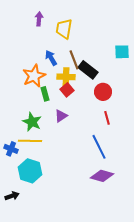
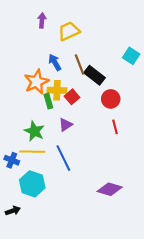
yellow trapezoid: (64, 29) -> (69, 31), turned 55
cyan square: (122, 52) -> (131, 56), turned 35
yellow cross: (66, 77) -> (57, 90), moved
blue line: (99, 147) -> (63, 158), moved

